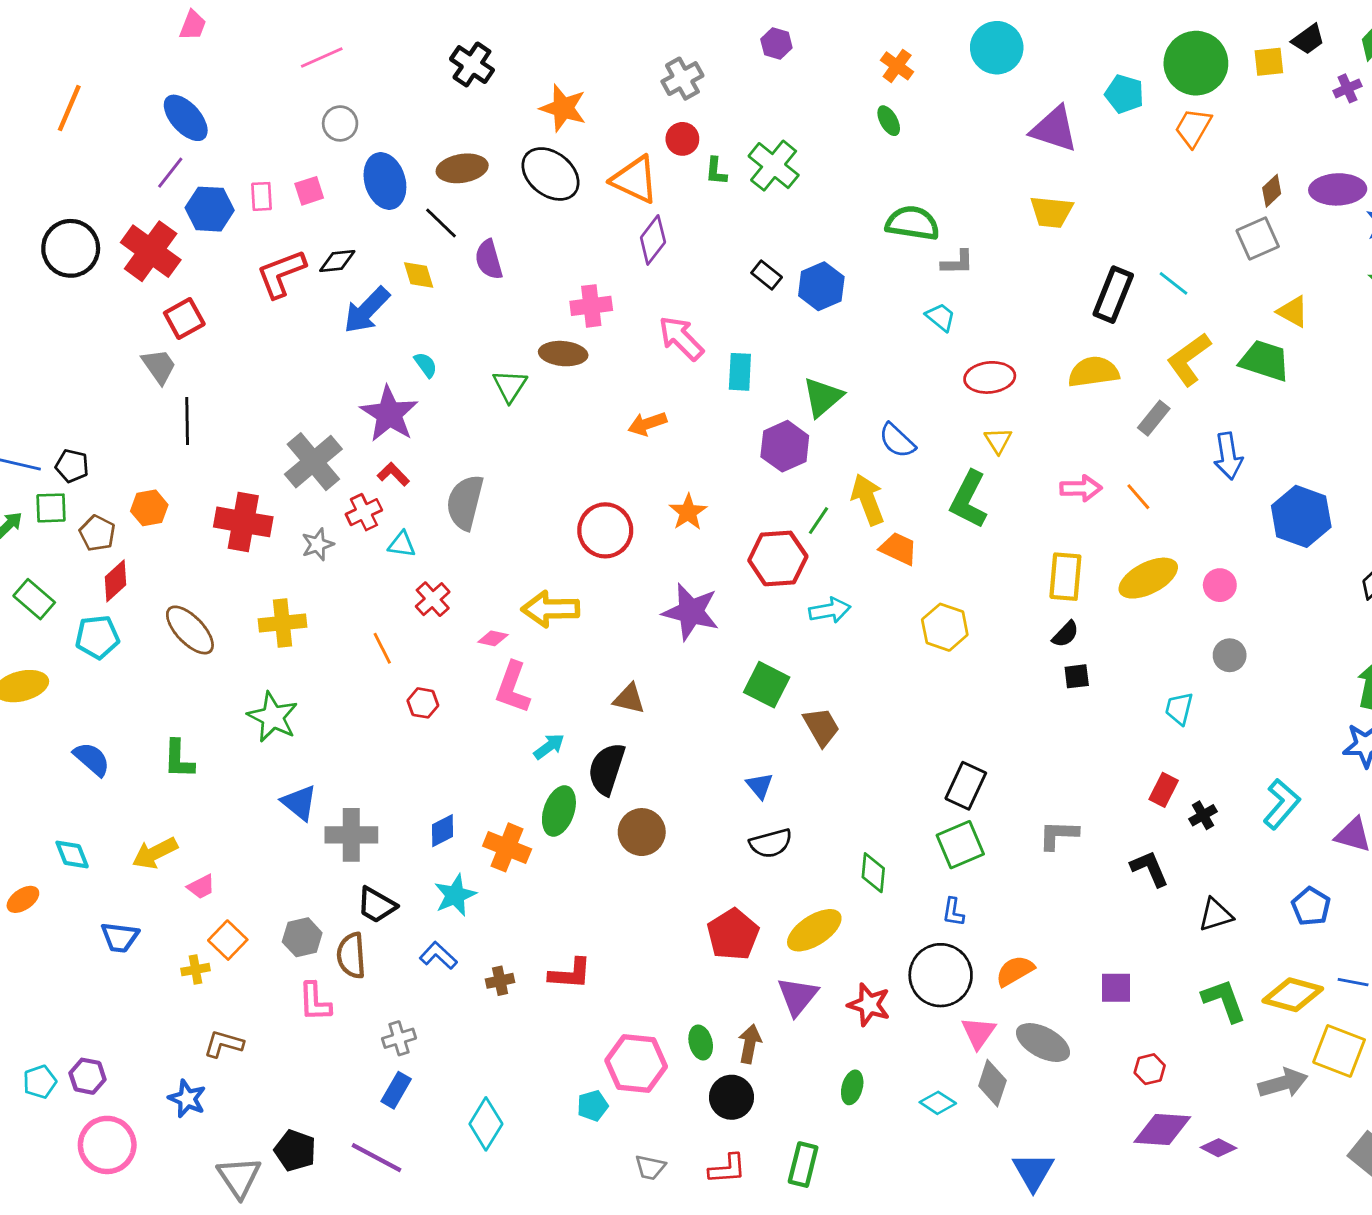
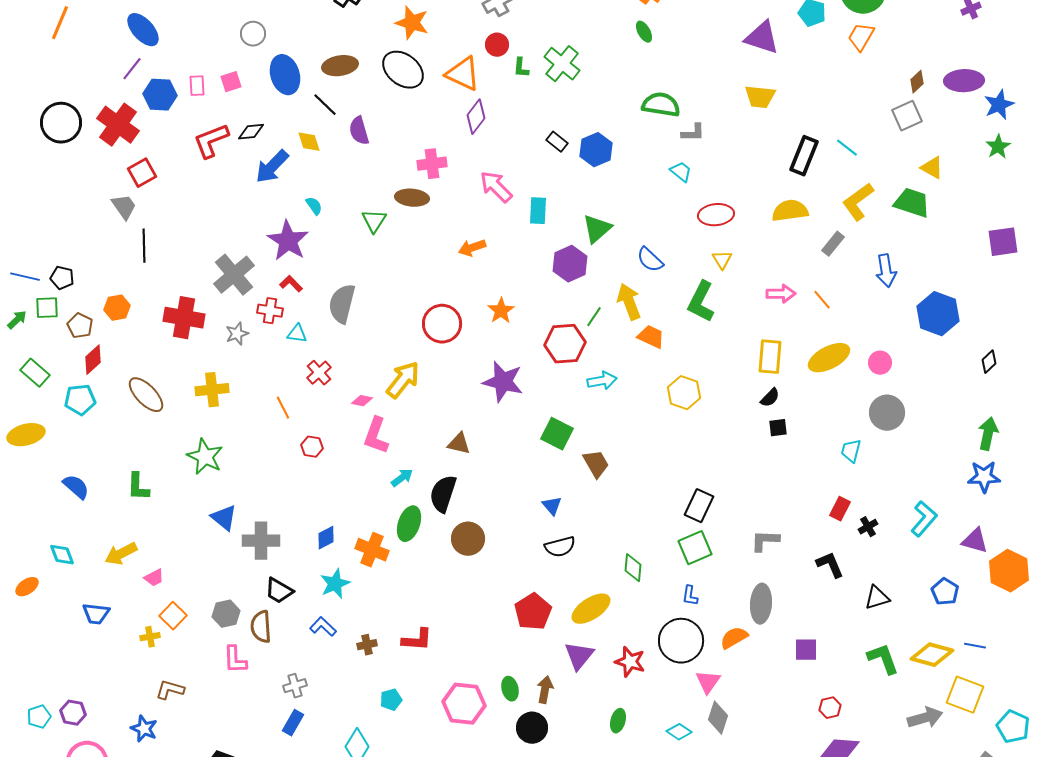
red cross: (364, 512) -> (270, 311), turned 35
yellow arrow: (551, 609) -> (403, 380), turned 129
gray circle: (1230, 655) -> (887, 413), size x1.5
gray ellipse: (1043, 1043) -> (761, 604), moved, turned 66
cyan pentagon: (593, 1106) -> (391, 700), moved

